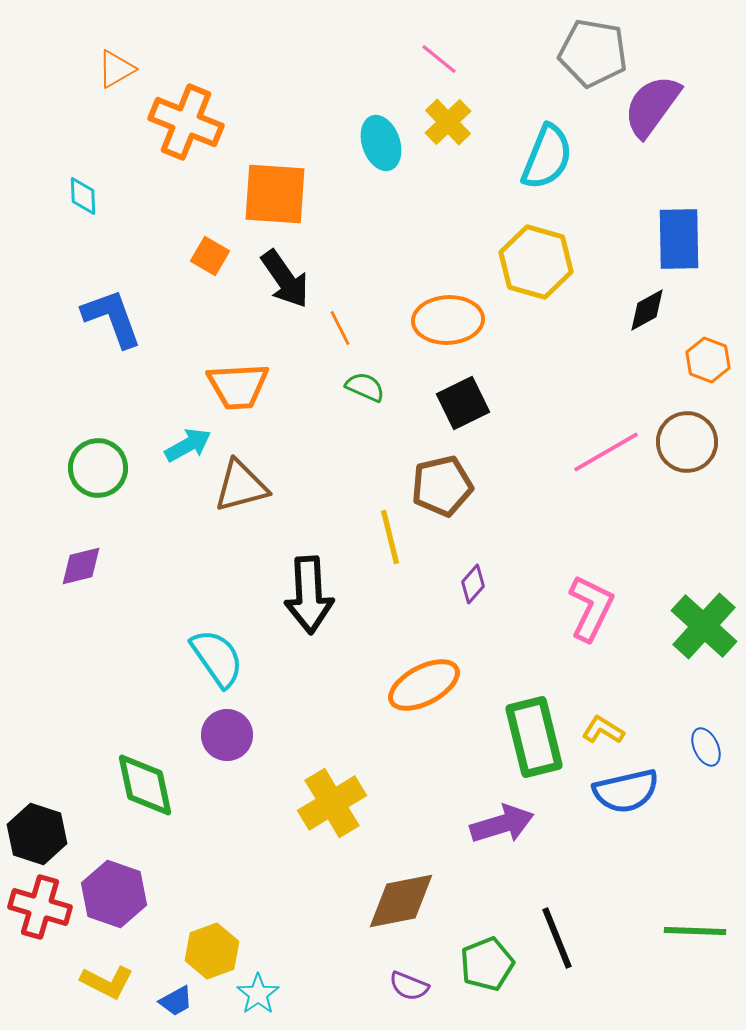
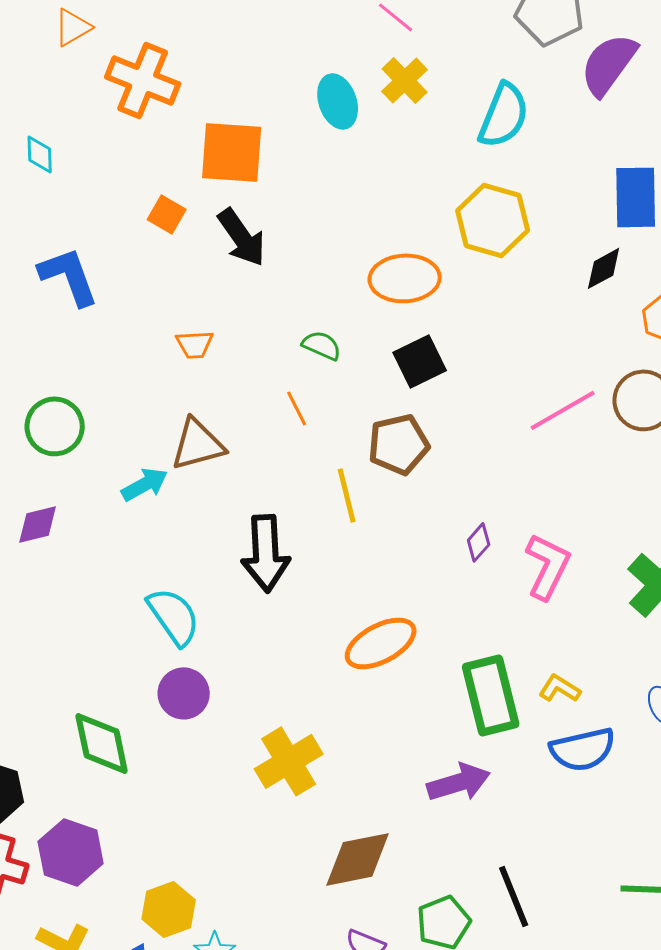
orange line: (340, 328) -> (297, 408), moved
orange trapezoid: (238, 386) -> (195, 344), size x0.6
cyan arrow: (188, 445) -> (145, 484), moved
purple diamond: (473, 584) -> (479, 542), moved

